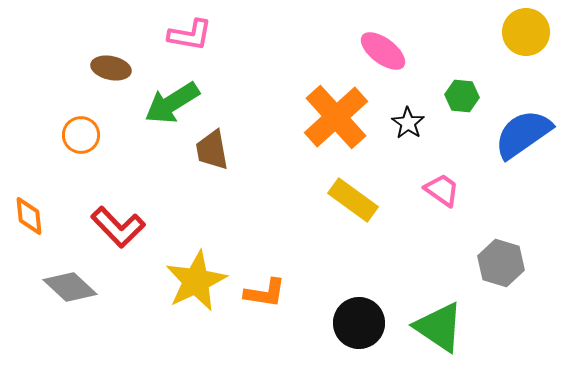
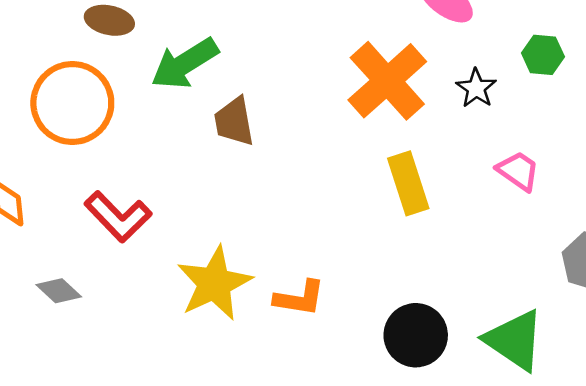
orange circle: (81, 135) -> (72, 103), size x1.8
yellow rectangle: (353, 200) -> (408, 183), turned 36
gray diamond: (70, 287) -> (59, 291), size x0.7

